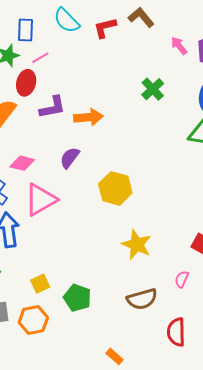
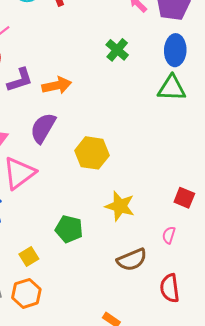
purple semicircle: (70, 158) -> (43, 128), size x1.4
green pentagon: (77, 298) -> (69, 229), moved

